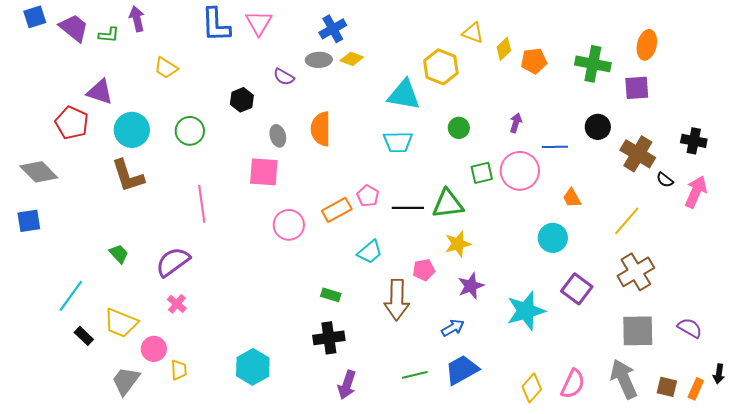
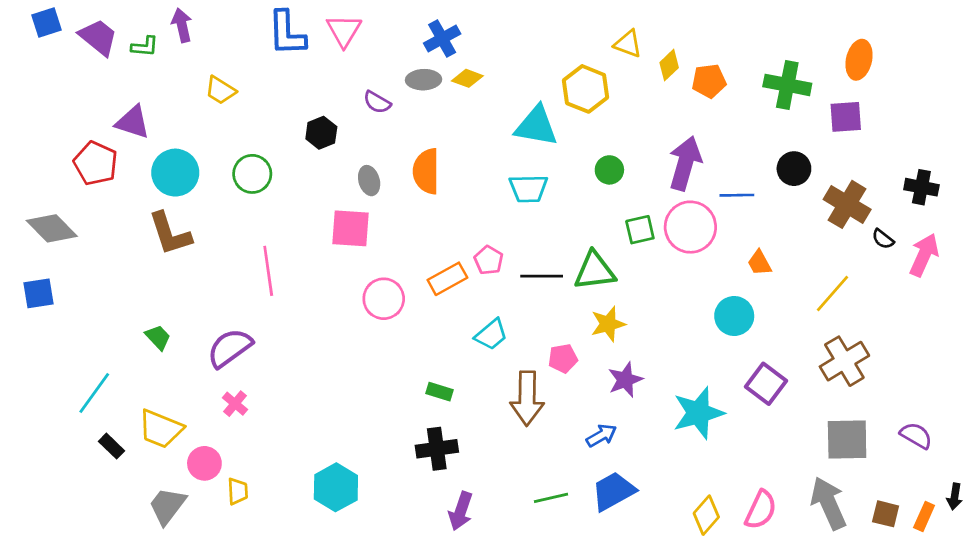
purple arrow: (516, 123) -> (685, 163), size x2.0

